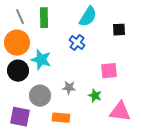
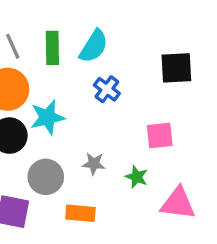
cyan semicircle: (88, 17) -> (94, 46), moved
black square: (119, 30) -> (176, 68), size x1.5
cyan star: (41, 60) -> (47, 117), turned -30

